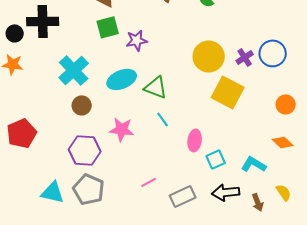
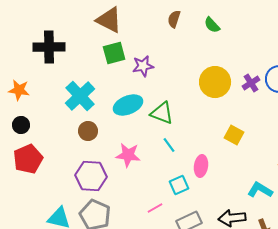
black circle: (15, 33) -> (21, 125), moved
yellow square: (228, 92) -> (234, 135), moved, size x0.6
cyan square: (216, 159) -> (179, 185), moved

